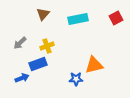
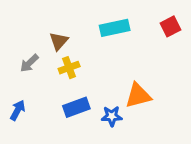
brown triangle: (43, 14) -> (59, 41), moved
blue rectangle: (38, 64) -> (76, 107), moved
blue arrow: (22, 78) -> (18, 110), moved, turned -40

